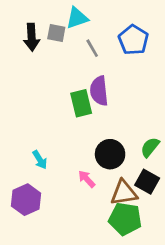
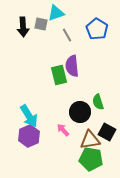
green semicircle: (150, 147) -> (98, 102), moved, turned -56
cyan arrow: (40, 160) -> (29, 116), size x1.6
purple hexagon: (26, 200) -> (29, 136), moved

